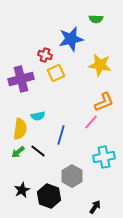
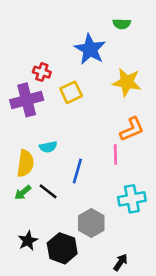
blue star: (71, 39) -> (90, 49), turned -30
red cross: (45, 55) -> (42, 72), moved
pink line: (91, 122) -> (115, 154), turned -42

